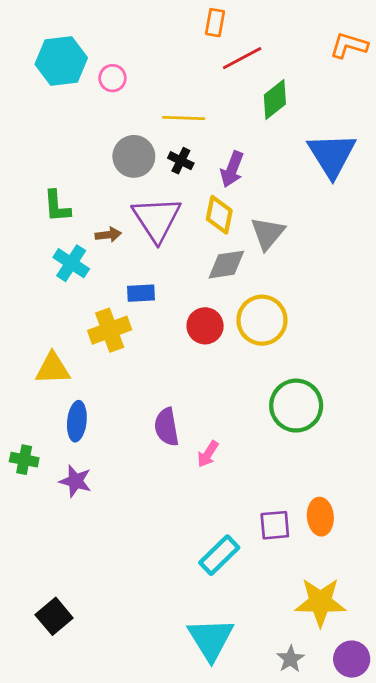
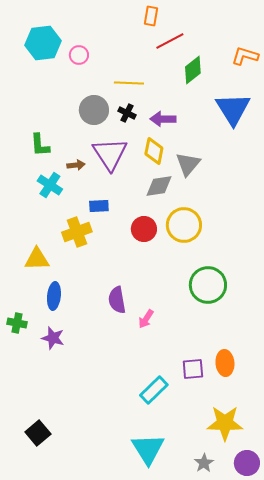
orange L-shape: (349, 45) -> (245, 56), moved
purple arrow: (232, 169) -> (163, 119), turned 70

